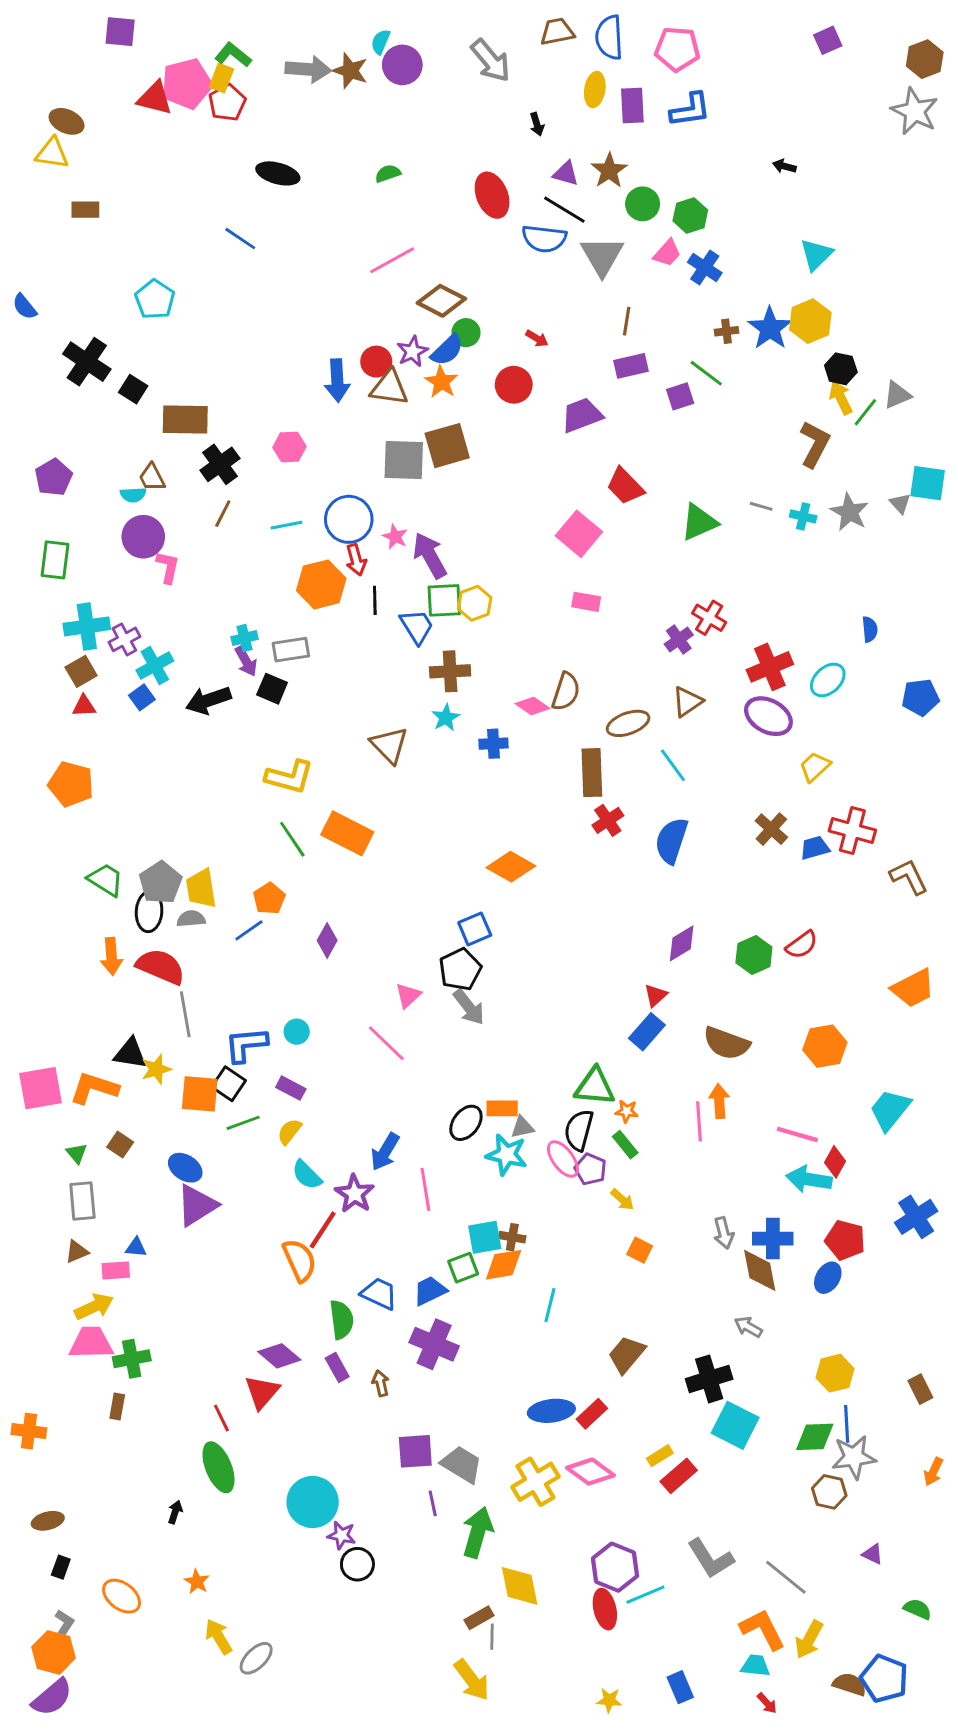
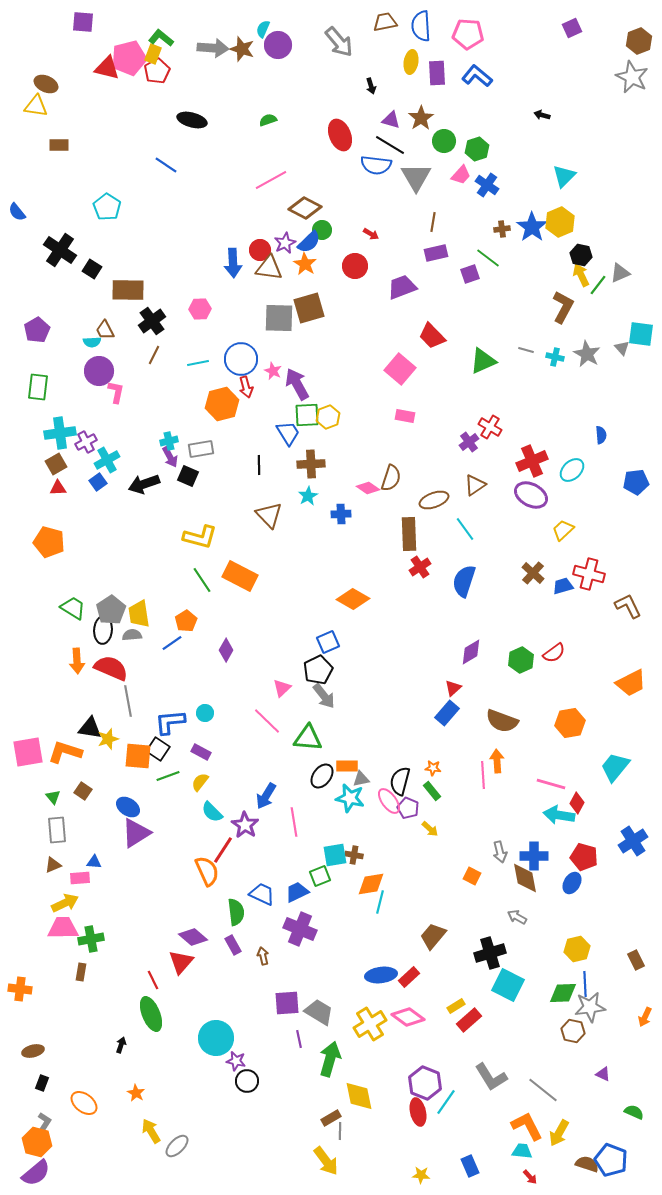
blue L-shape: (690, 110) -> (477, 76), turned -132
black line: (375, 600) -> (259, 465), moved
green triangle: (595, 1087) -> (308, 738), moved
orange square: (640, 1250) -> (472, 876), moved
orange diamond: (504, 1265) -> (371, 884), moved
cyan line: (645, 1595) -> (446, 1102), turned -32

